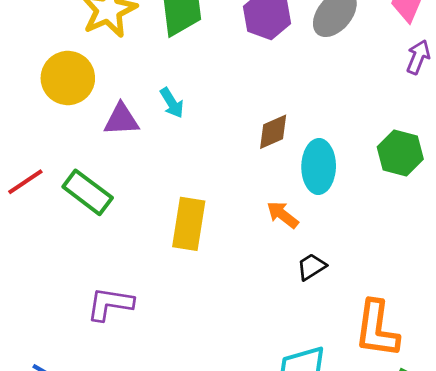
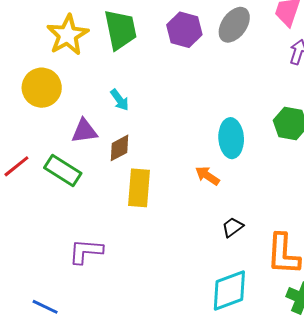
purple triangle: (121, 120) -> (84, 131), moved
brown diamond: (273, 132) -> (120, 148), moved
black trapezoid: (311, 267) -> (233, 227), moved

